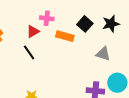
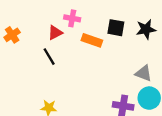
black square: (85, 24) -> (116, 28), turned -35
gray triangle: (103, 54) -> (144, 73), moved

